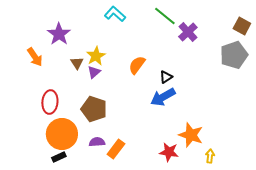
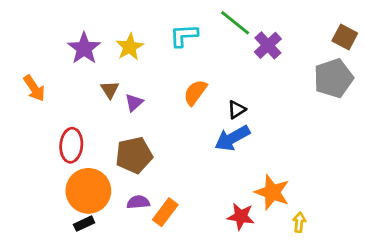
cyan L-shape: (115, 14) -> (184, 36), moved, turned -45
yellow star: (96, 56) -> (130, 47), moved
orange arrow: (35, 57) -> (34, 88), moved
brown pentagon: (94, 109) -> (134, 155), turned -30

